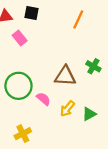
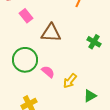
brown triangle: (65, 76) -> (51, 33), moved
green triangle: (89, 114) -> (90, 96), moved

